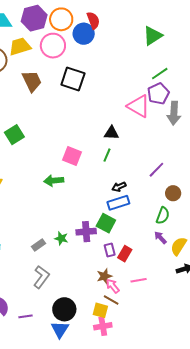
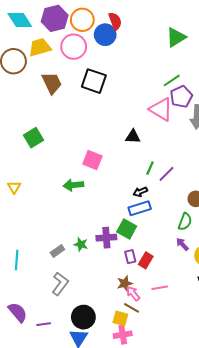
green line: (160, 74) -> (172, 80), moved
green line: (107, 155) -> (150, 168), moved
purple line: (156, 170) -> (167, 174), moved

